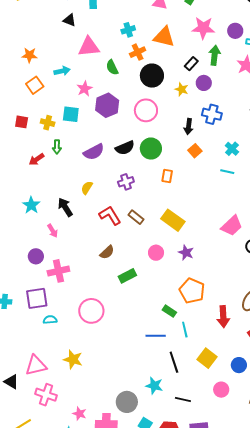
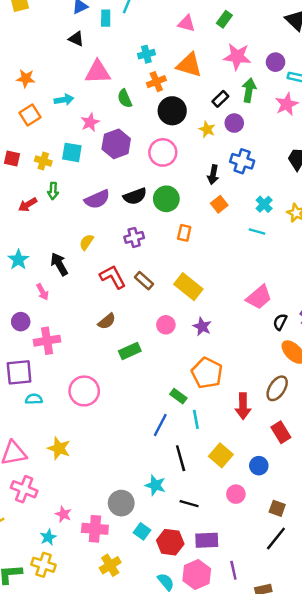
blue line: (156, 336) -> (160, 425), turned -66

